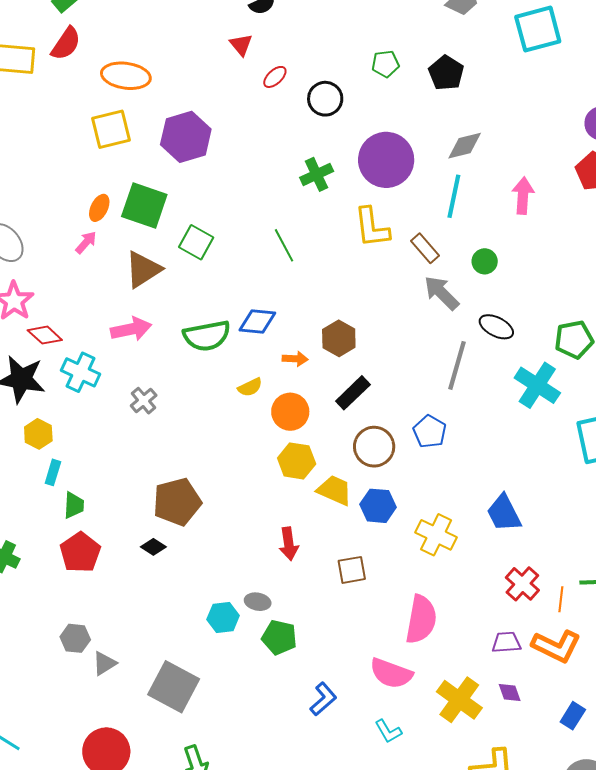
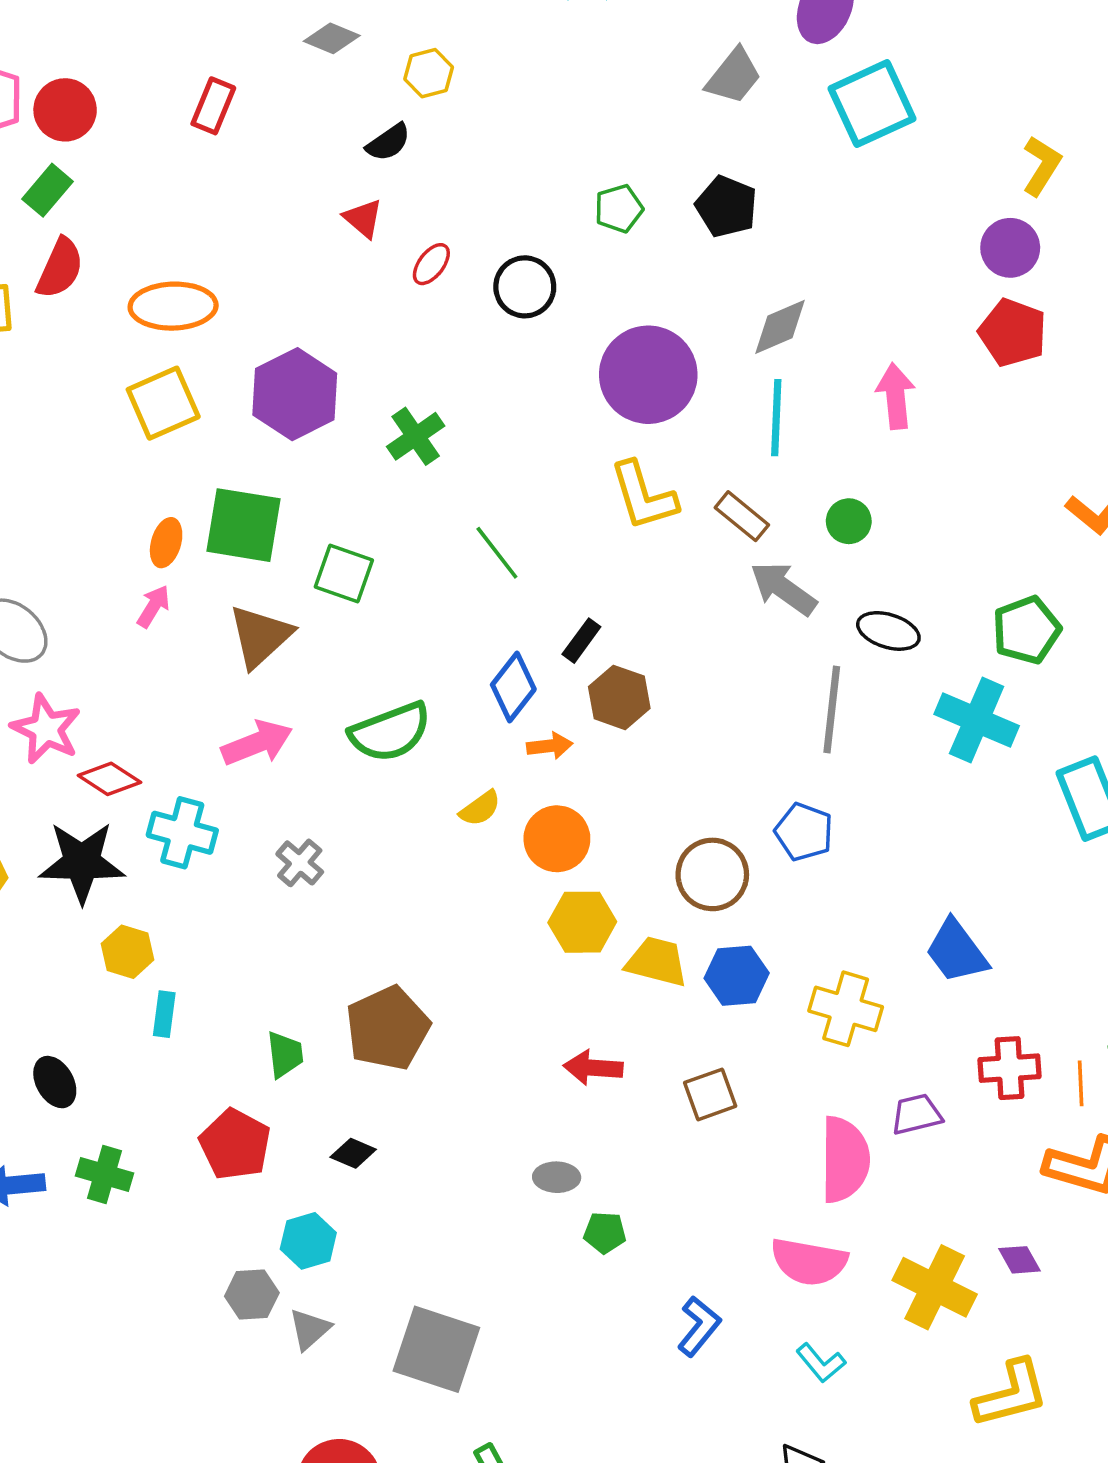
green cross: (317, 174) -> (416, 436), moved
blue diamond: (257, 321) -> (513, 687), moved, turned -48
black rectangle: (353, 393) -> (581, 641), moved, size x0.7
green trapezoid: (74, 505) -> (285, 1054), moved
red arrow: (289, 544) -> (593, 1068), turned 112
black diamond: (153, 547) -> (353, 1153), moved
red cross: (522, 584) -> (1010, 1068), turned -36
cyan hexagon: (223, 617) -> (308, 1241), moved
green pentagon: (279, 637) -> (605, 1233), size x0.7
purple trapezoid: (506, 642) -> (917, 1114), moved

